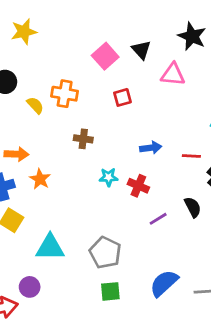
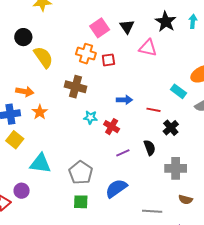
orange cross: (65, 94) -> (86, 54), moved
yellow semicircle: (35, 105) -> (43, 57), size x1.6
brown cross: (83, 139) -> (75, 87), size x1.5
blue semicircle: (164, 283) -> (116, 188), moved

